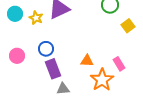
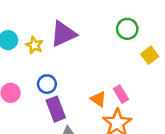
orange triangle: (87, 61) -> (98, 99), turned 32
pink rectangle: (119, 64) -> (121, 94), moved

